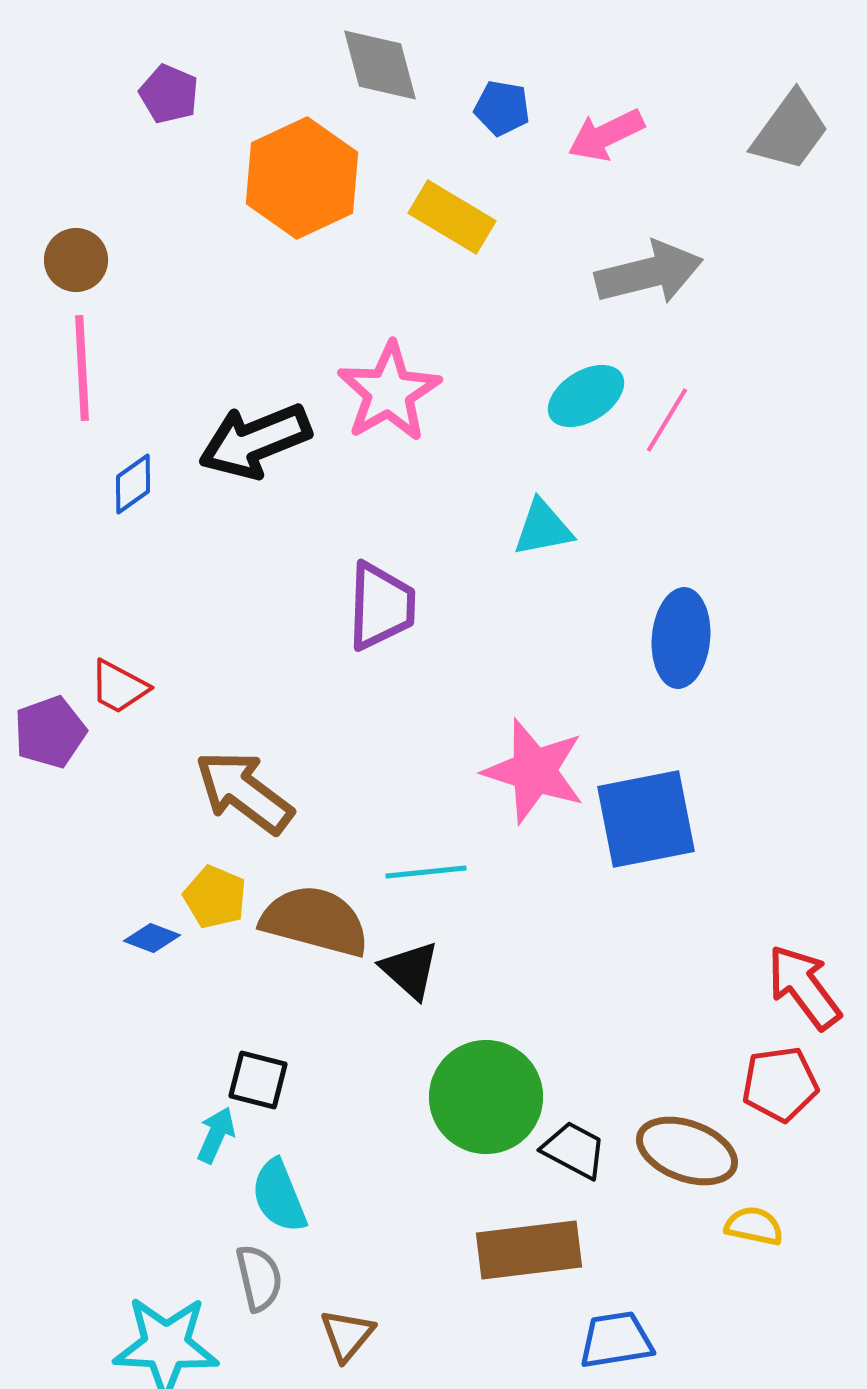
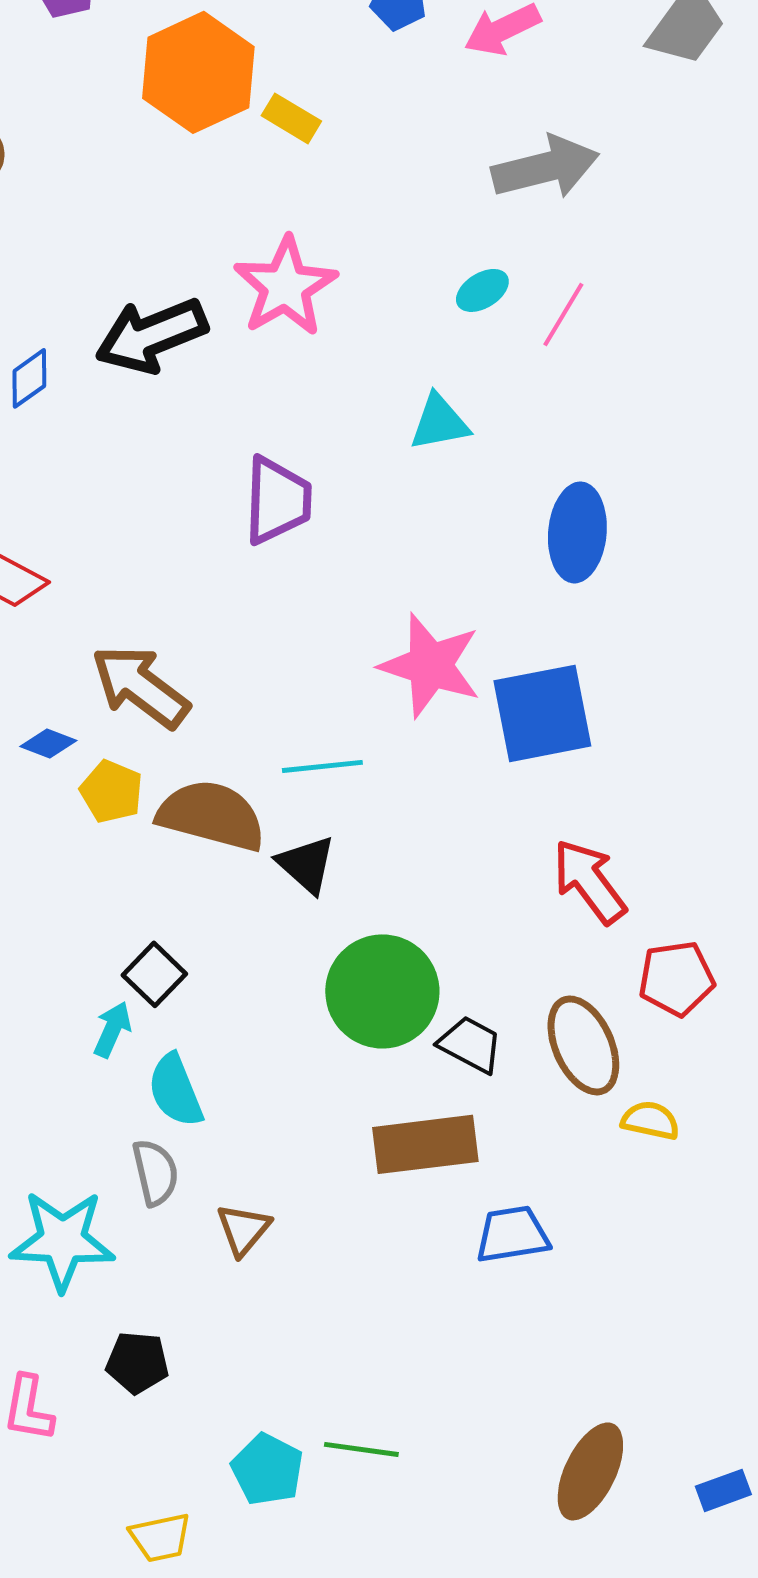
yellow rectangle: (452, 217) -> (291, 118), moved, size x0.7
cyan ellipse: (586, 396) -> (482, 290), size x0.7
blue diamond: (152, 938) -> (48, 743), moved
red arrow: (804, 987) -> (589, 881), moved
black square: (258, 1080) -> (154, 974), turned 30
brown ellipse: (687, 1151) -> (583, 1045), turned 46

